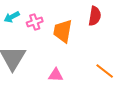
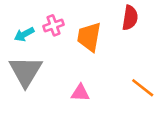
cyan arrow: (12, 17) -> (24, 34), moved

